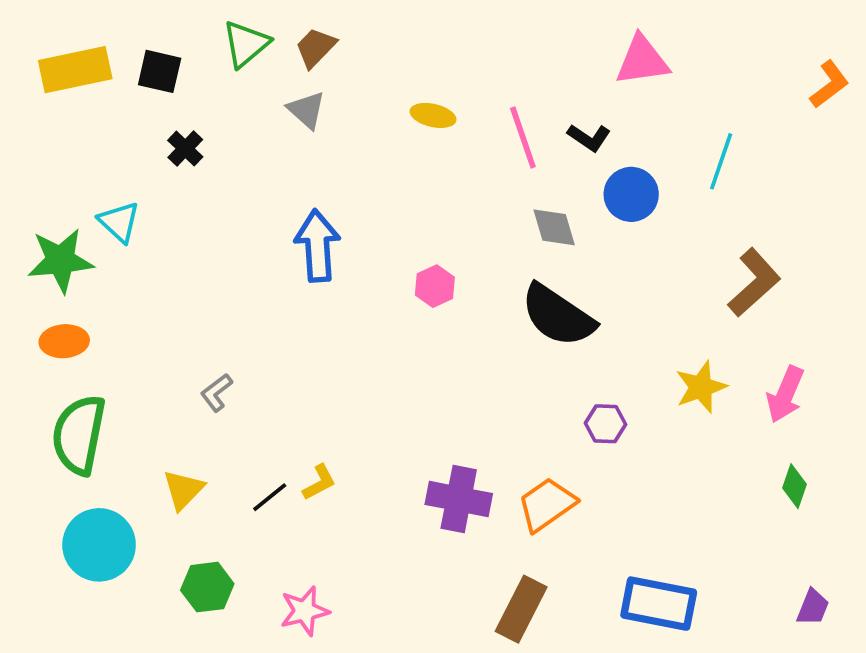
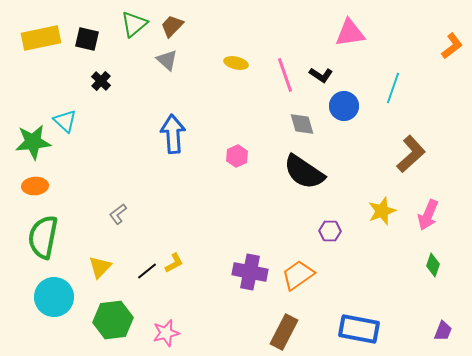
green hexagon: (207, 587) -> (113, 320), size x1.4

